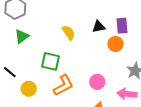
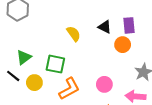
black triangle: (99, 27) -> (105, 27), turned 40
green triangle: (22, 36) -> (24, 57), moved
yellow circle: (29, 89) -> (34, 83), moved

